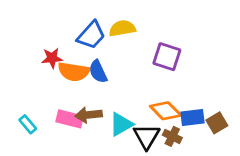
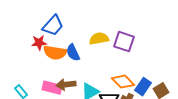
yellow semicircle: (122, 28) -> (99, 39), moved
blue trapezoid: (91, 35) -> (53, 26), moved
blue rectangle: (193, 118) -> (143, 87), turned -48

